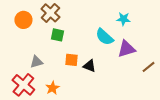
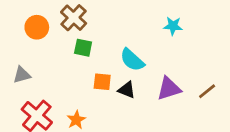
cyan semicircle: (104, 37) -> (132, 60), moved
purple triangle: (126, 49) -> (169, 89), moved
gray triangle: (36, 62) -> (22, 75), moved

